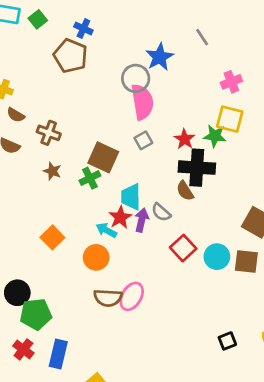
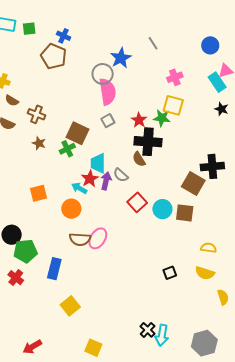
green square: (38, 19) -> (29, 29), turned 32
orange square: (52, 237) -> (39, 193), turned 30
blue rectangle: (58, 354) -> (54, 269), moved

